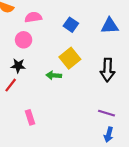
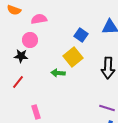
blue square: (71, 25) -> (81, 35), moved
black star: (18, 66) -> (21, 56), moved

